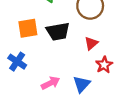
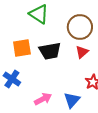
red triangle: (91, 43) -> (82, 52), moved

